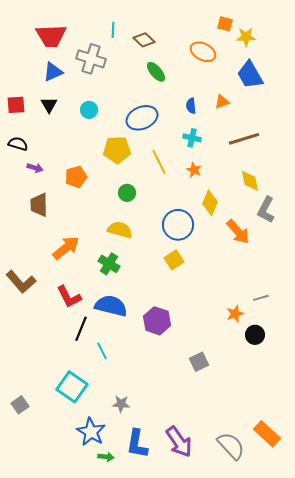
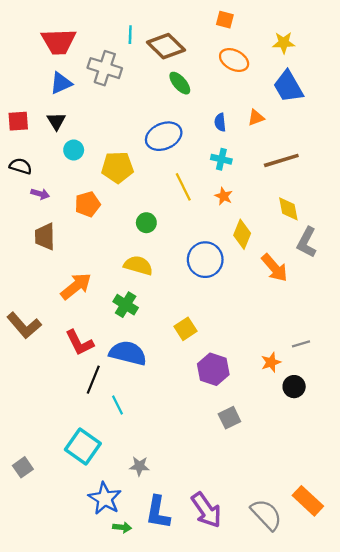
orange square: (225, 24) -> (225, 20), moved
brown diamond: (144, 40) -> (166, 46), size x1.5
cyan circle: (89, 110) -> (74, 150), moved
yellow pentagon: (117, 150) -> (117, 167), moved
yellow square: (174, 260) -> (186, 329), moved
purple hexagon: (157, 321) -> (213, 369), moved

